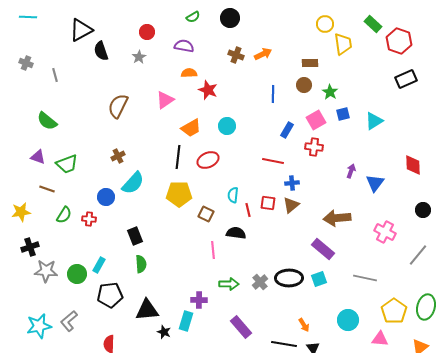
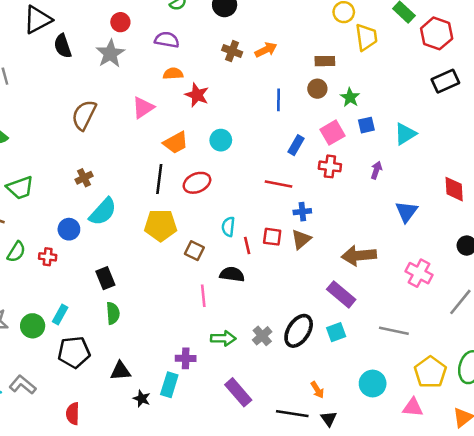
gray star: (139, 57) -> (110, 54), size x1.6
purple arrow: (351, 171) -> (376, 170), moved
black ellipse: (289, 278) -> (299, 331), turned -56
black triangle: (147, 310) -> (120, 371), size x0.7
gray L-shape: (69, 321) -> (23, 385), turned 80

